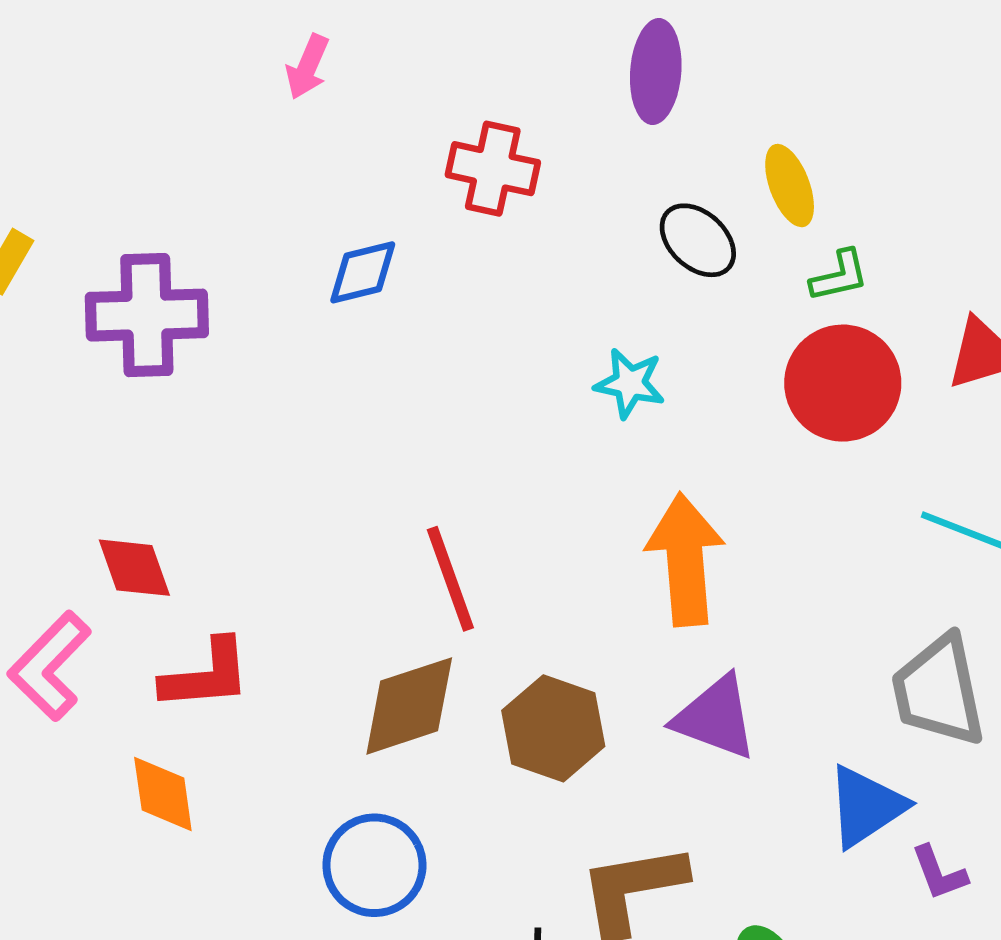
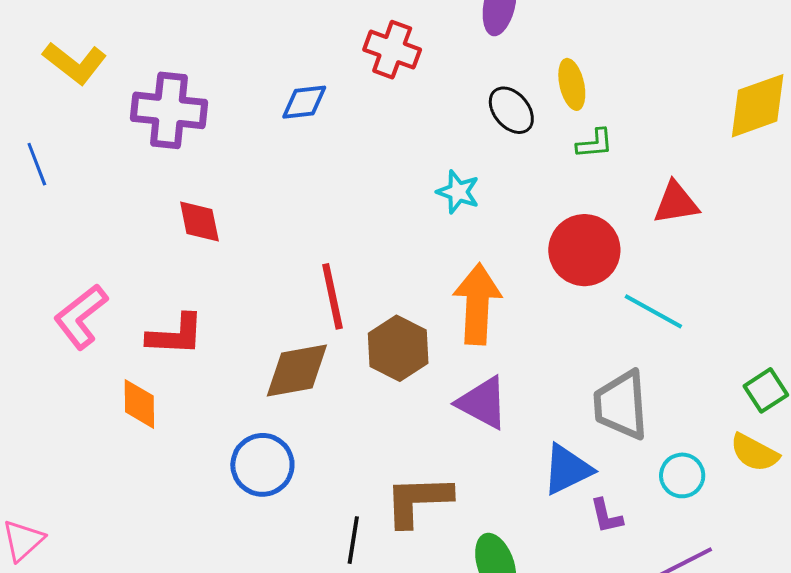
red circle: (843, 383) -> (584, 250), moved
red diamond: (134, 568) -> (199, 221), moved
brown hexagon: (553, 728) -> (398, 348), moved

